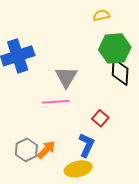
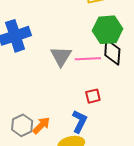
pink line: (56, 102) -> (88, 59), moved
red square: (100, 118) -> (93, 96), turned 35

